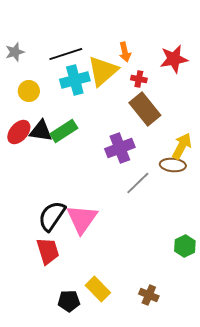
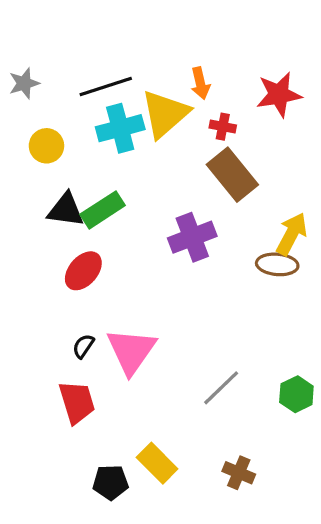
red ellipse: (19, 132) -> (83, 271), moved
gray line: (138, 183) -> (221, 388), moved
black semicircle: (52, 216) -> (83, 346), size x0.5

